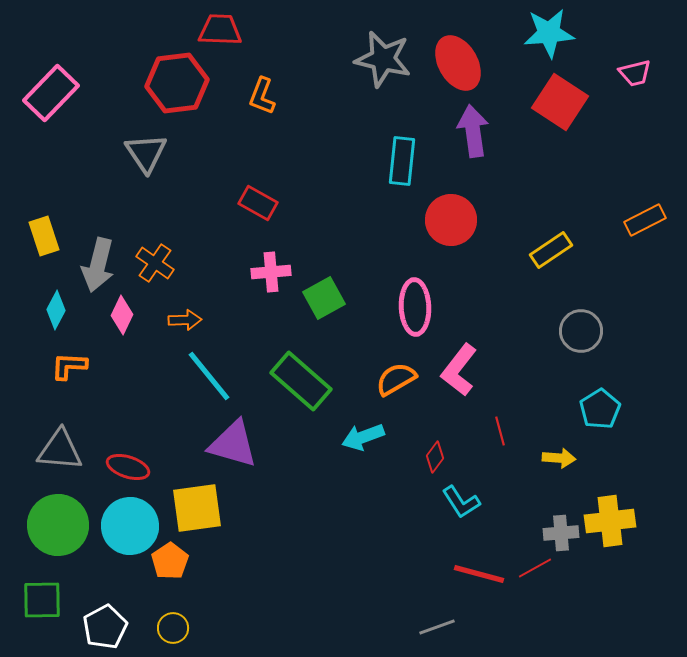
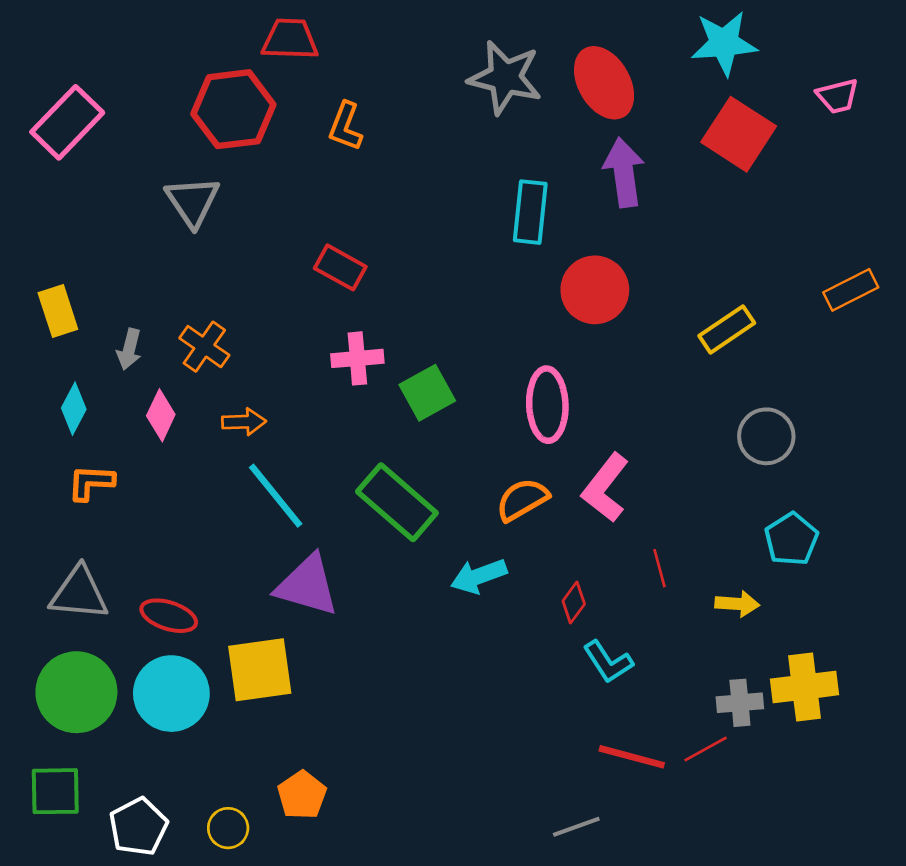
gray arrow: (98, 265) -> (129, 349), size x0.6
orange pentagon: (170, 561) -> (302, 795), moved

